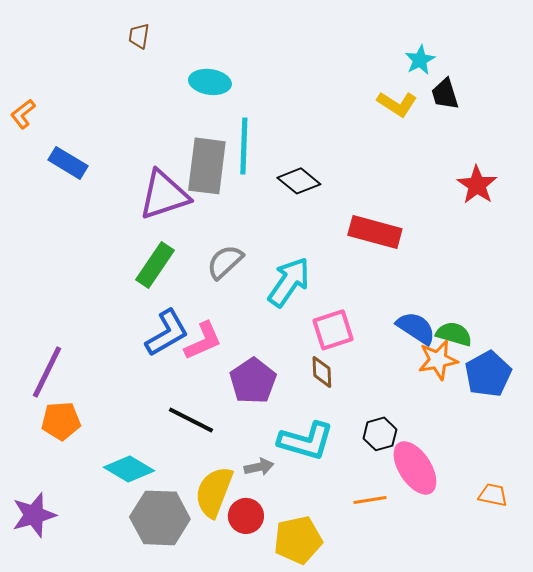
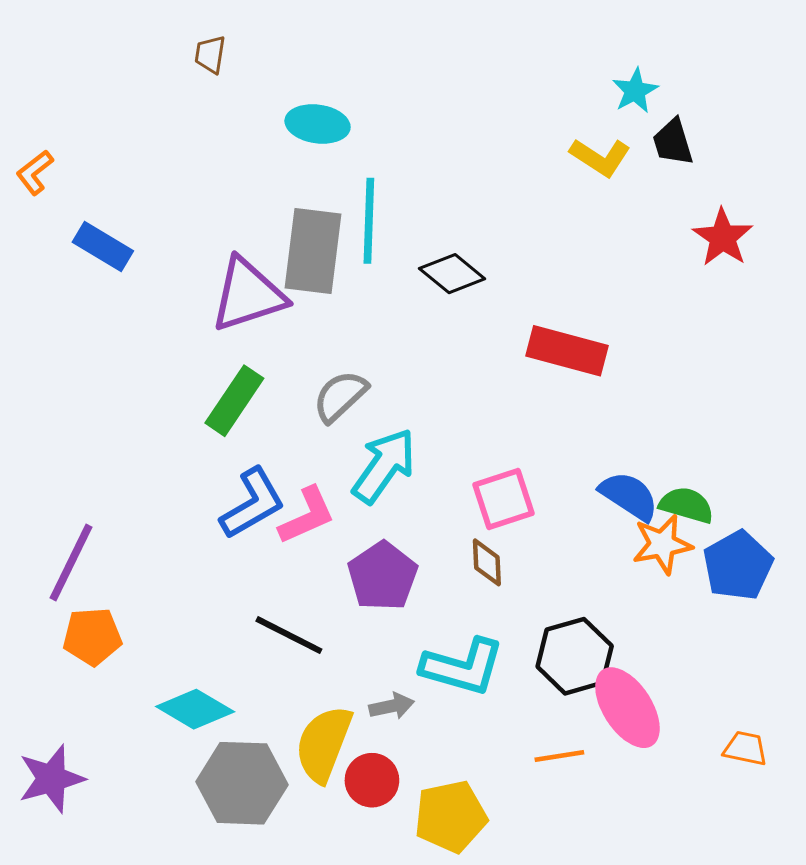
red star: (477, 185) -> (723, 237), moved
cyan arrow: (289, 282) -> (384, 466), moved
black hexagon: (380, 434) -> (575, 656), size x1.5

